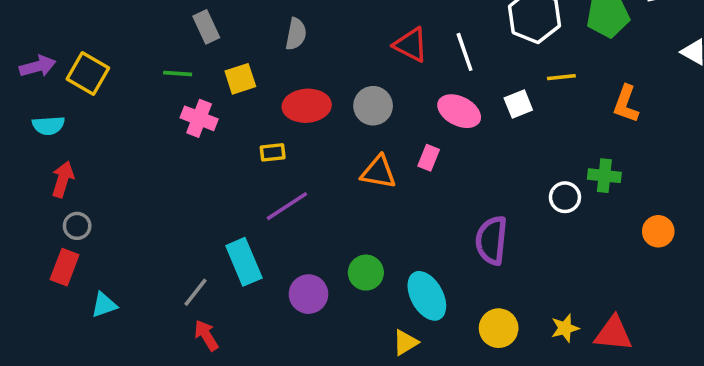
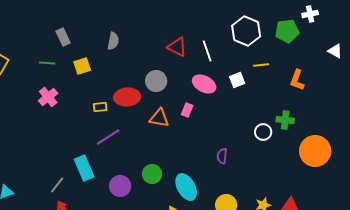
red ellipse: (307, 106) -> (127, 97), moved
pink cross: (199, 118) -> (48, 97), moved, turned 30
orange circle: (658, 231) -> (315, 151), size x1.8
purple semicircle: (491, 240) -> (222, 156), size x0.6

